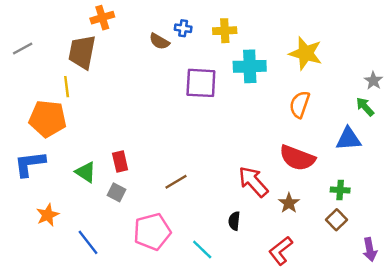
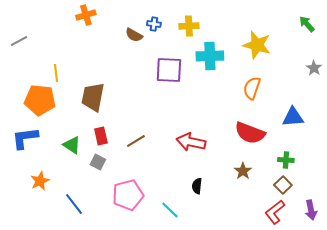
brown trapezoid: (82, 52) -> (93, 97), moved
green arrow: (365, 107) -> (307, 24), moved
brown line: (176, 182) -> (136, 141), moved
red arrow: (253, 182) -> (191, 142), moved, turned -36
red L-shape: (281, 251) -> (275, 212), moved

